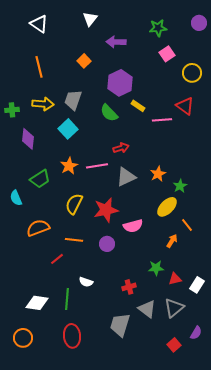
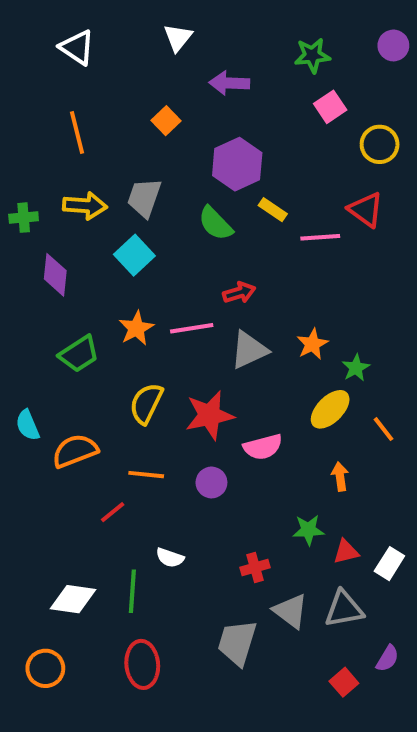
cyan semicircle: (16, 198) -> (28, 425), moved
orange line: (187, 225) -> (383, 429), moved
orange arrow: (172, 241) -> (340, 477), turned -40
gray triangle: (174, 308) -> (344, 609), turned 30

